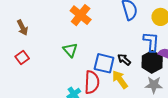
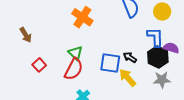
red square: (22, 57) -> (39, 65), moved
red semicircle: (92, 82) -> (74, 69), moved, turned 30

